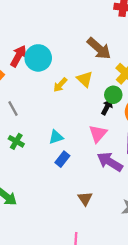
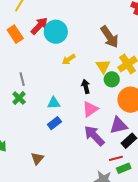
yellow triangle: (85, 79) -> (103, 66), moved
black arrow: (107, 107) -> (86, 86), moved, turned -56
gray line: (13, 108) -> (22, 79), moved
brown triangle: (85, 199) -> (37, 158), moved

